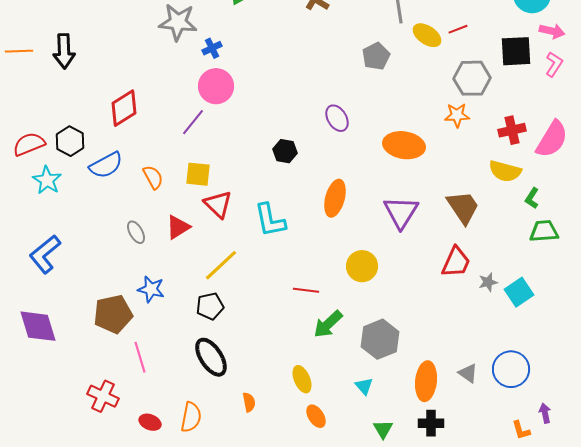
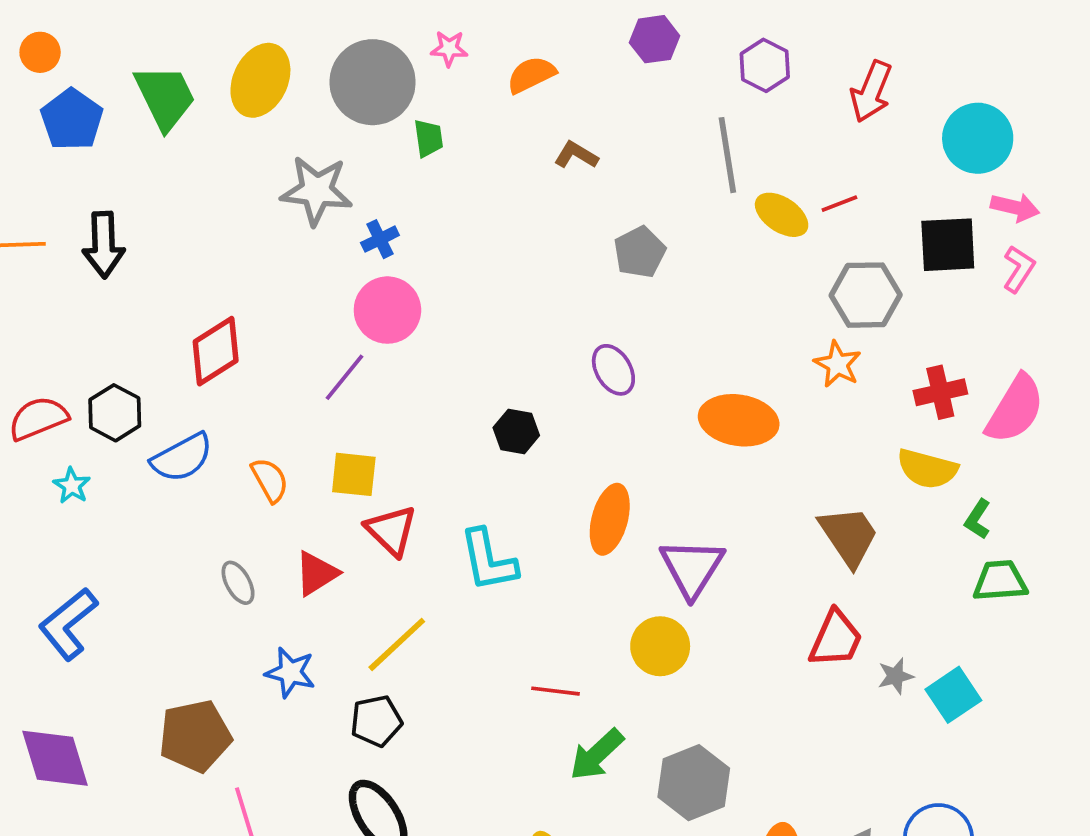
gray pentagon: (376, 56) -> (640, 252), moved
orange star: (457, 115) -> (838, 364), turned 30
cyan star: (47, 180) -> (72, 486), size x0.7
purple triangle: (401, 212) -> (692, 568), moved
blue star: (151, 289) -> (290, 672), moved

